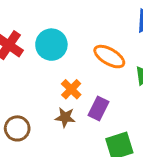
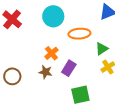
cyan circle: (51, 45) -> (53, 16), moved
orange ellipse: (109, 57) -> (79, 34), turned -40

